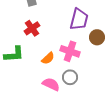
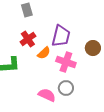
purple trapezoid: (79, 19) -> (61, 36), moved
orange semicircle: (48, 58) -> (44, 53), moved

